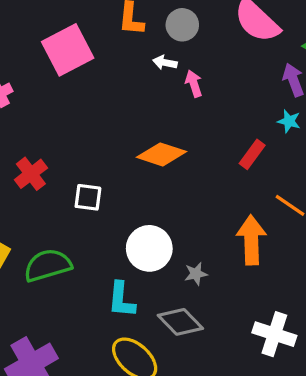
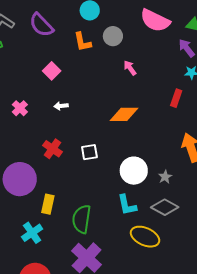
pink square: (68, 50) -> (52, 71), size x0.6
white arrow: (165, 63) -> (61, 106), moved
green semicircle: (48, 265) -> (82, 219), moved, turned -48

